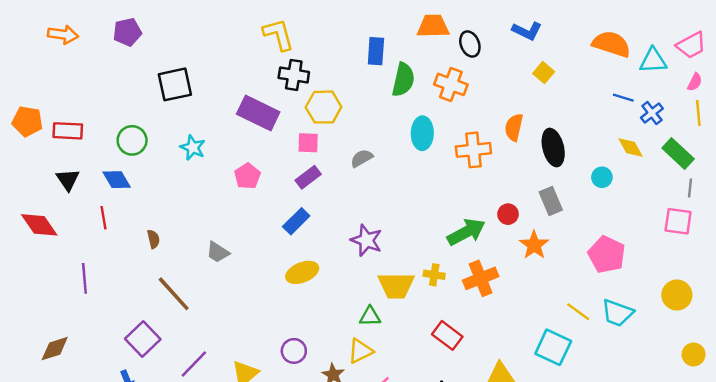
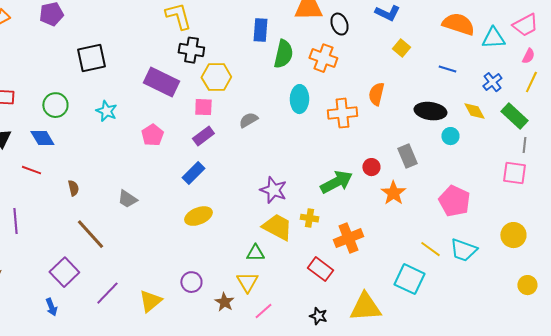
blue line: (623, 98) -> (447, 69), moved
yellow line: (698, 113) -> (531, 82), turned 30
black ellipse: (553, 148) -> (430, 111), moved, turned -68
red line: (103, 218) -> (31, 170), turned -60
purple star: (366, 240) -> (273, 190), moved
orange cross: (481, 278) -> (348, 238), moved
yellow trapezoid: (396, 286) -> (277, 227), turned -152
yellow triangle: (360, 351) -> (247, 282), turned -35

